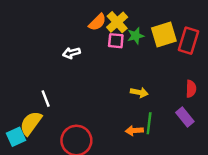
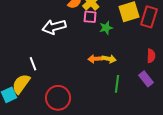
green star: (136, 36) -> (106, 28), moved
white arrow: (71, 53) -> (54, 27), size x1.6
orange arrow: (134, 131) -> (95, 59), moved

